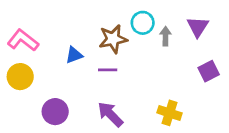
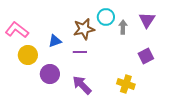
purple square: (209, 71) -> (146, 56), moved
yellow circle: (20, 77) -> (28, 55), moved
purple circle: (55, 112) -> (50, 74), moved

